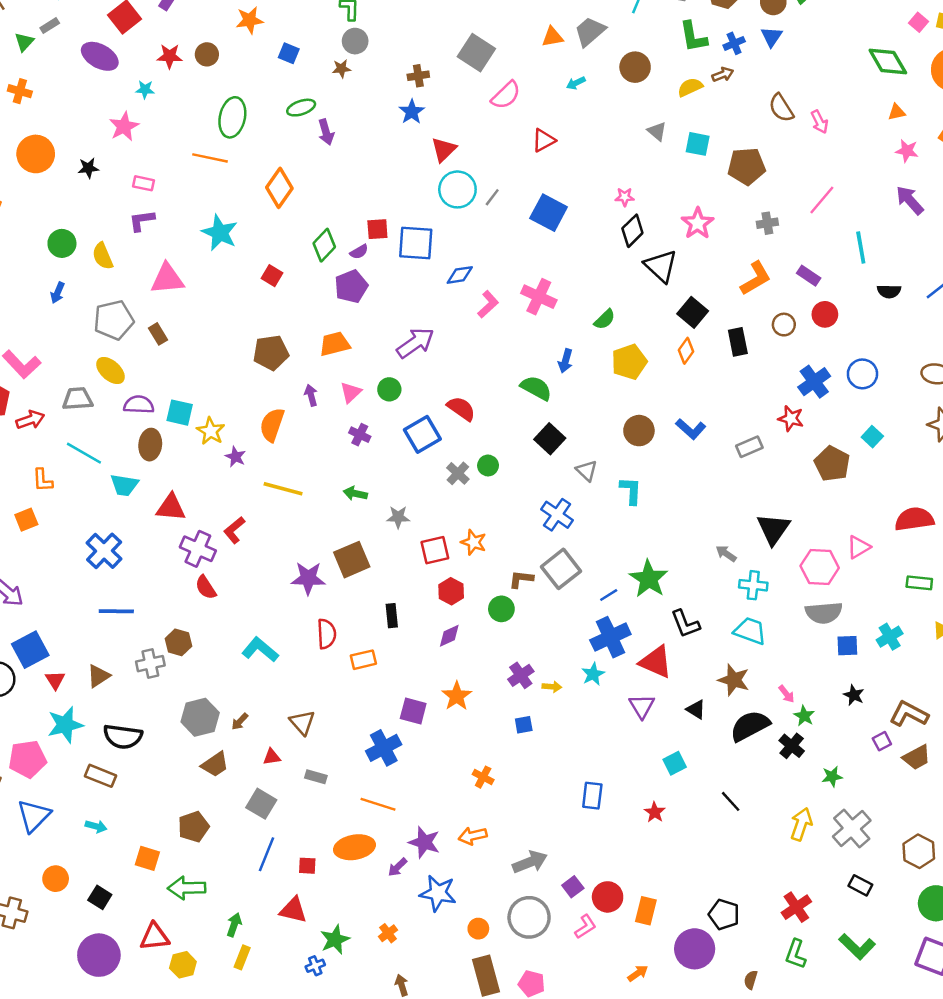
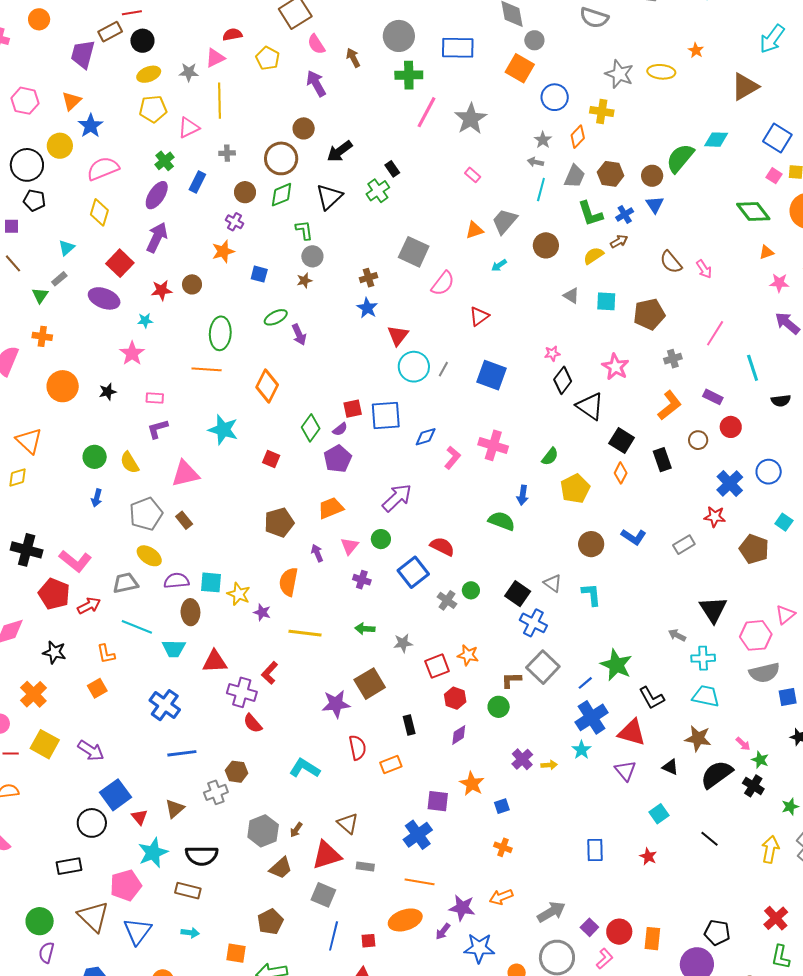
black square: (550, 439) -> (518, 594), moved
blue square: (524, 725) -> (502, 806), moved
red triangle: (272, 757) -> (327, 855), size x2.0

